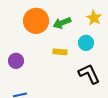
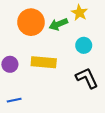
yellow star: (94, 18) -> (79, 13), moved
yellow rectangle: (60, 52) -> (44, 62), moved, size x1.6

